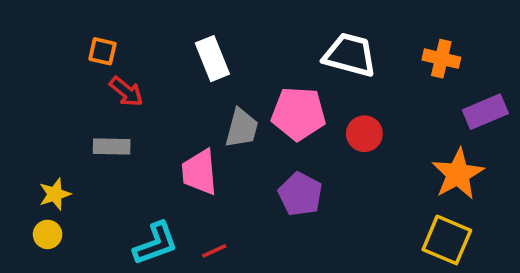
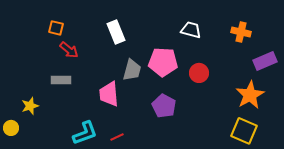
white trapezoid: (350, 55) -> (191, 30), size x0.7
yellow circle: (48, 234) -> (11, 128), moved

